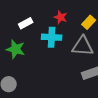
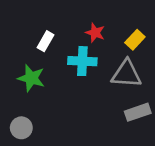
white rectangle: (26, 23) -> (45, 41), turned -32

